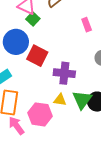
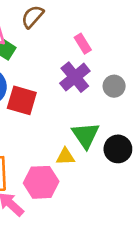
purple cross: (64, 73) -> (75, 77), moved, turned -35
green triangle: (82, 100) -> (86, 135), moved

